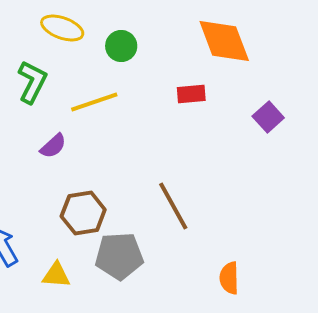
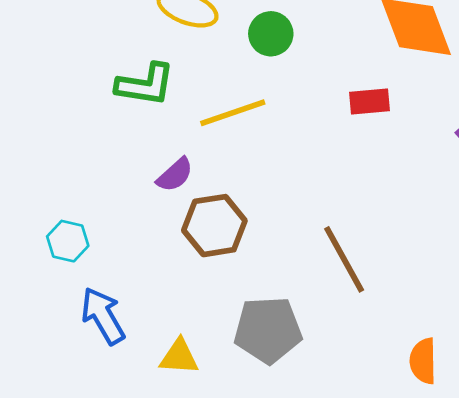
green L-shape: (32, 82) -> (145, 85), turned 72
brown hexagon: (83, 213) -> (214, 226), moved

